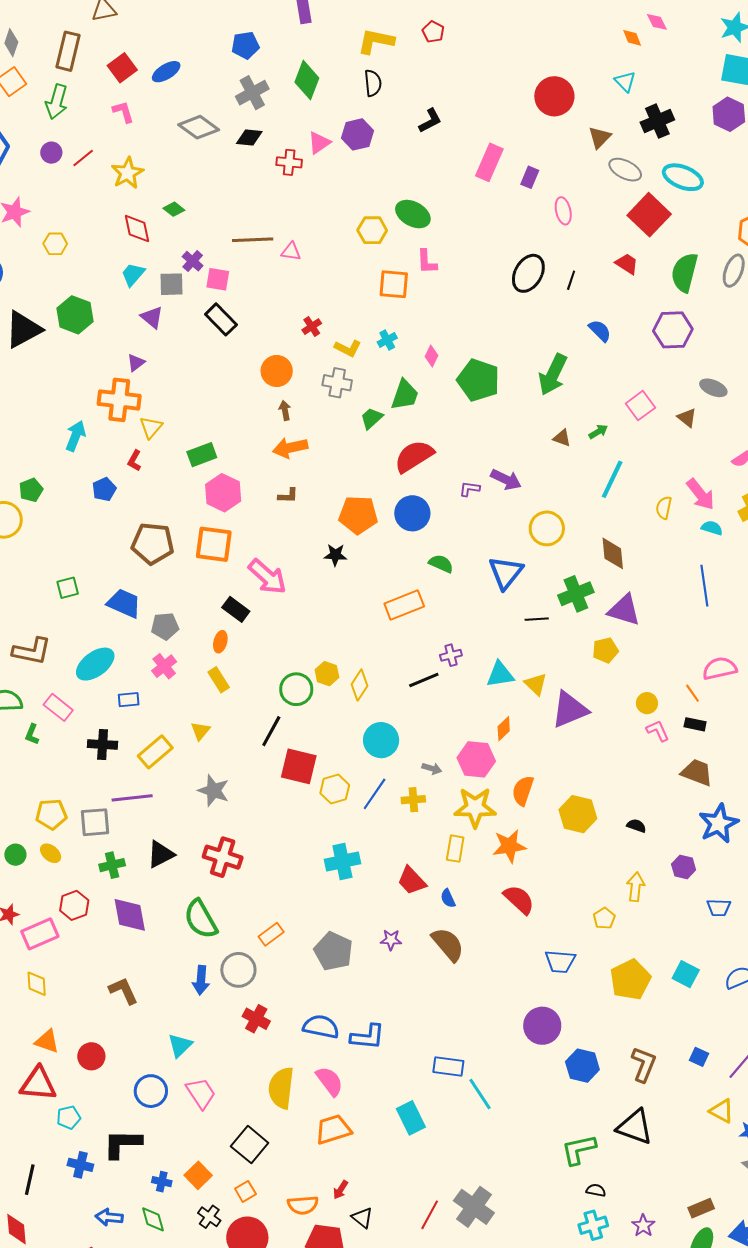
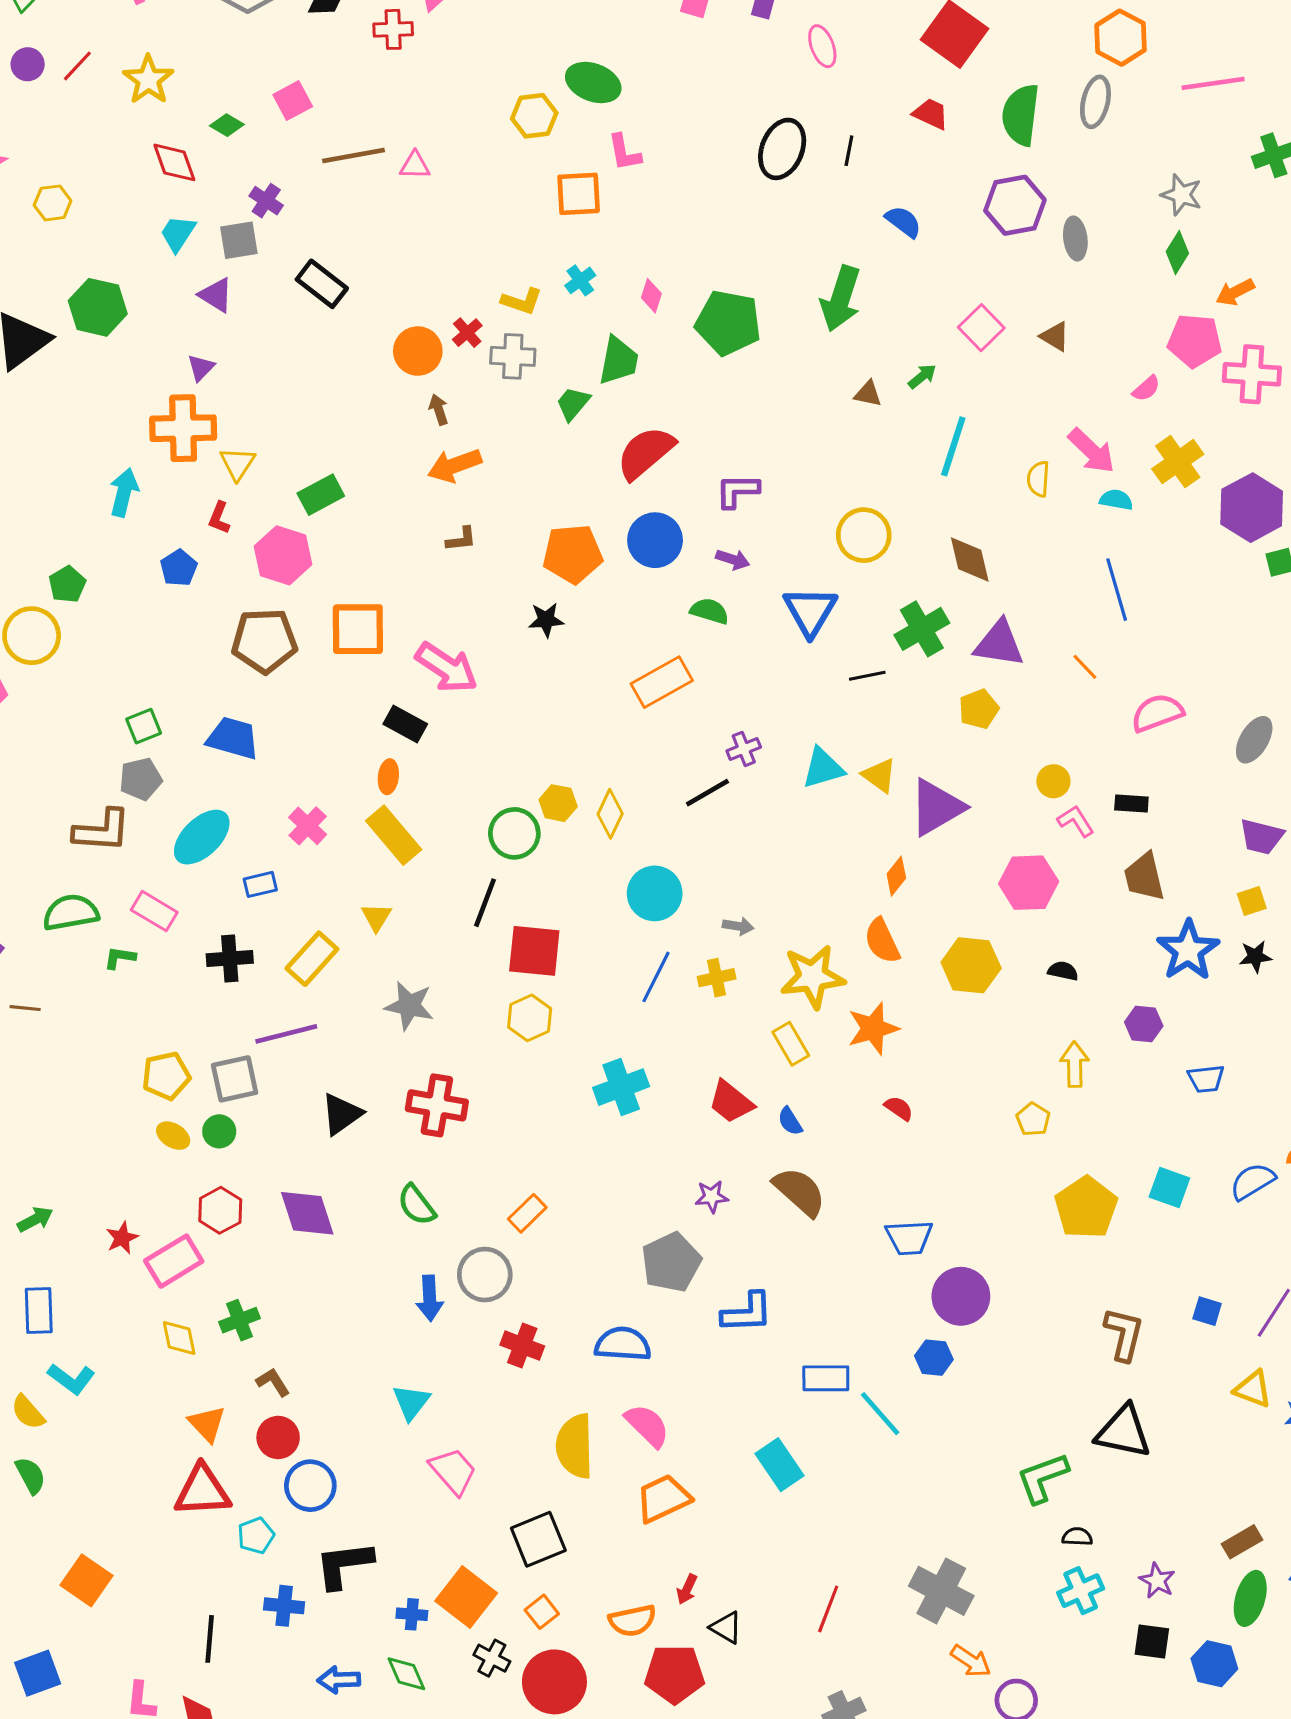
pink square: (218, 279) -> (293, 101), moved, turned -30
red cross: (312, 327) -> (467, 333), moved
gray ellipse: (713, 388) -> (1075, 238), moved, turned 68
purple arrow: (506, 480) -> (733, 559), moved, size x0.7
purple L-shape: (470, 489) -> (737, 491), size x1.4
pink hexagon: (223, 493) -> (283, 555), moved
gray pentagon: (165, 626) -> (141, 779), moved
yellow rectangle: (219, 680) -> (394, 835), size x1.5
orange line: (692, 693) -> (1085, 667), moved
orange diamond: (504, 729) -> (896, 876), moved
green L-shape: (32, 734) -> (120, 958), turned 85
pink hexagon: (476, 759) -> (1029, 883), moved
brown trapezoid: (697, 772) -> (1144, 877), turned -116
yellow hexagon: (335, 789) -> (530, 1018), moved
orange semicircle: (523, 791) -> (882, 941), turned -36
yellow rectangle: (455, 849) -> (791, 1044), turned -32
green circle: (15, 855) -> (219, 1131), moved
green cross: (112, 865) -> (239, 1320), moved
red semicircle: (519, 900) -> (899, 1108), size x0.6
green semicircle: (201, 919) -> (416, 1205), size x0.7
gray pentagon: (333, 951) -> (671, 1262), moved, turned 30
blue trapezoid: (560, 961) -> (909, 1237), moved
brown L-shape: (123, 991) -> (273, 1382), moved, size x0.7
blue L-shape: (368, 1037) -> (747, 1313), moved
orange triangle: (47, 1041) -> (207, 1424), turned 36
blue hexagon: (582, 1066) -> (934, 1358), moved, size x0.7
blue circle: (151, 1091) -> (310, 1486), moved
black square: (250, 1145) -> (538, 1539), turned 36
orange square: (198, 1175) -> (466, 1597), size x1.4
gray cross: (474, 1207) -> (941, 1591), moved

